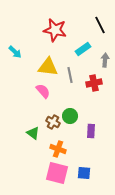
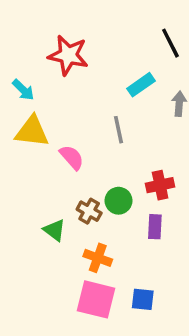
red star: (55, 30) -> (68, 55), moved
yellow triangle: (48, 67) -> (32, 131), moved
red cross: (94, 83) -> (160, 185), moved

